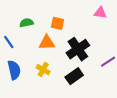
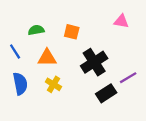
orange triangle: (47, 43) -> (47, 58), moved
black rectangle: (74, 76) -> (106, 93), moved

